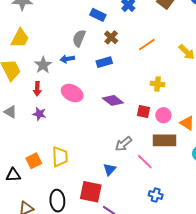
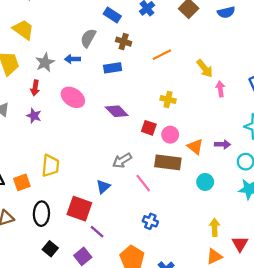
brown cross: (111, 37) -> (124, 42), turned -32
yellow trapezoid: (20, 38) -> (23, 30), turned -90
orange square: (34, 161) -> (22, 182), moved

